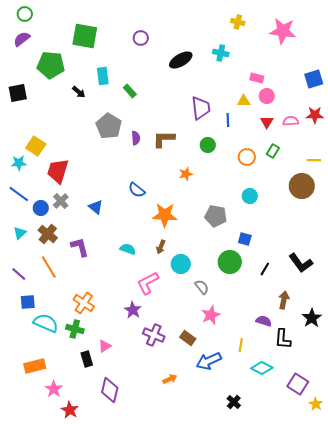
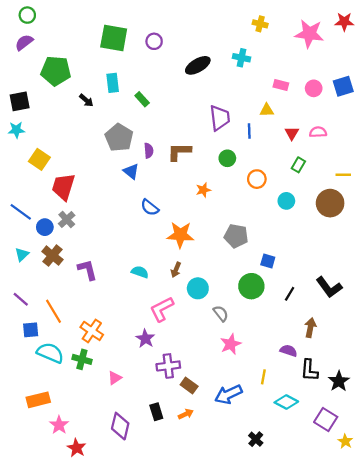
green square: (85, 36) -> (114, 38), moved
pink circle: (267, 96) -> (314, 88), moved
red star: (315, 115) -> (344, 22), moved
orange circle: (247, 157) -> (257, 179), moved
cyan star: (19, 163) -> (16, 130), moved
cyan circle: (250, 196) -> (286, 201), moved
blue triangle: (96, 207) -> (131, 171), moved
orange line: (49, 267) -> (54, 311), moved
black star: (312, 318) -> (339, 381), moved
purple cross: (154, 335) -> (168, 366), turned -30
brown rectangle: (188, 338) -> (189, 386), moved
black rectangle: (87, 359) -> (156, 412), moved

